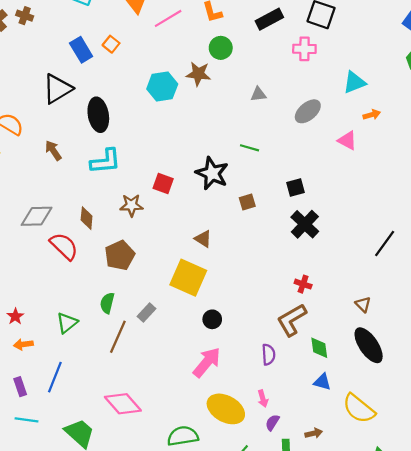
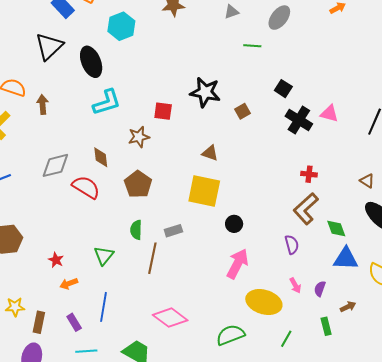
cyan hexagon: (162, 86) -> (121, 26), moved
pink triangle: (347, 140) -> (329, 114), moved
green line: (250, 148) -> (252, 46), moved
brown arrow: (53, 150) -> (43, 104), moved, turned 42
black square: (296, 187) -> (283, 89), turned -30
gray rectangle: (146, 313) -> (173, 231), turned 42
blue triangle: (322, 382) -> (346, 259), size x1.5
purple semicircle: (272, 422) -> (320, 289), moved

